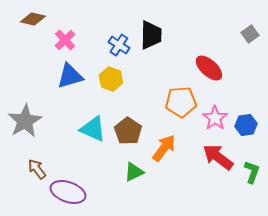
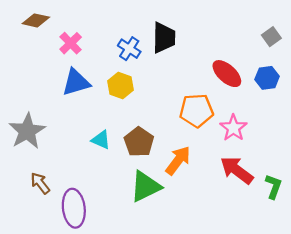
blue hexagon: (246, 125) -> (267, 78), moved
cyan triangle: (93, 129) -> (101, 140), size x0.7
green triangle: (134, 172) -> (145, 186), size x1.5
purple ellipse: (68, 192) -> (74, 208), turned 64

